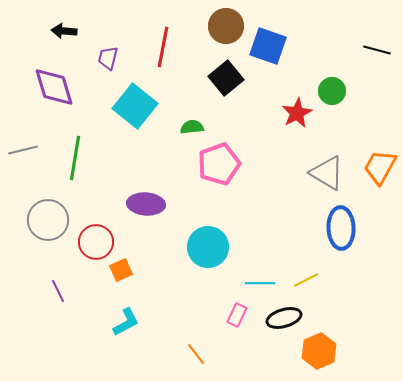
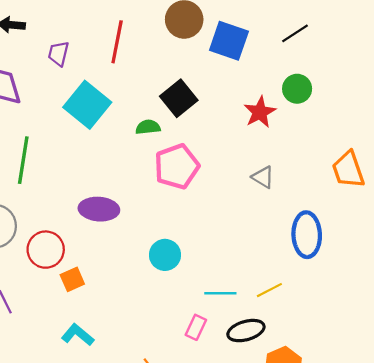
black line: (377, 50) -> (295, 33), moved, turned -48
black square: (226, 78) -> (179, 98), moved
orange trapezoid: (380, 167) -> (348, 170), turned -48
gray triangle: (327, 173) -> (263, 177), moved, size x0.6
cyan circle: (208, 247) -> (165, 255), size x0.7
cyan L-shape: (126, 322) -> (78, 335), turned -112

